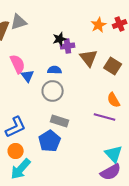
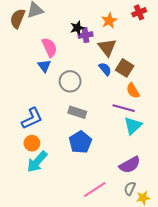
orange star: (99, 25) -> (109, 21), moved
pink semicircle: (18, 64) -> (49, 47), moved
brown square: (113, 66) -> (125, 68), moved
blue semicircle: (55, 70) -> (105, 69), moved, turned 48
blue pentagon: (50, 141) -> (80, 142), moved
cyan triangle: (114, 154) -> (133, 126), moved, turned 30

